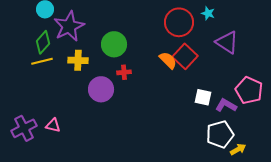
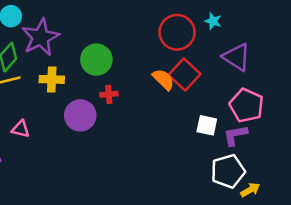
pink pentagon: (249, 90) -> (247, 105), moved
purple L-shape: (226, 105) -> (235, 135), turned -40
pink triangle: (53, 125) -> (21, 129), moved

